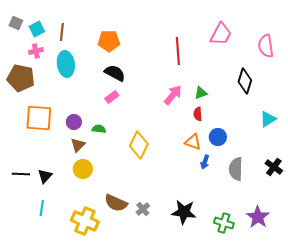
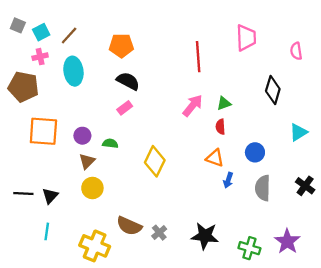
brown line: (62, 32) -> (69, 35), turned 36
pink trapezoid: (221, 34) -> (246, 38), turned -30
pink semicircle: (266, 46) -> (296, 51), size x0.7
blue circle: (218, 137) -> (255, 152), moved

